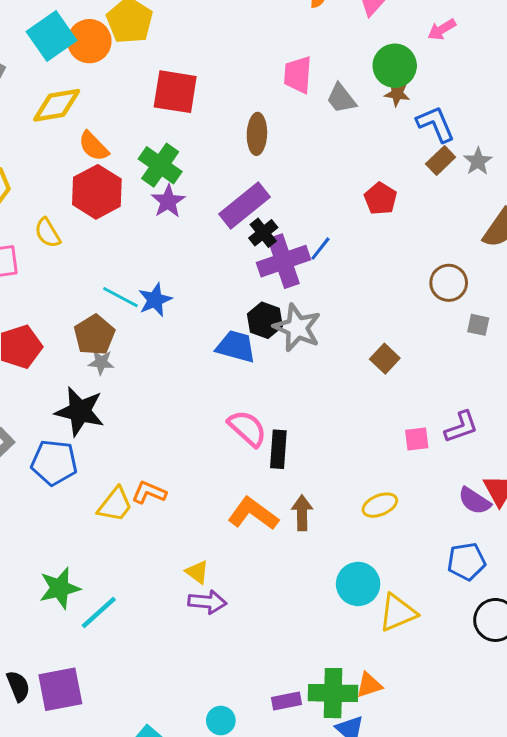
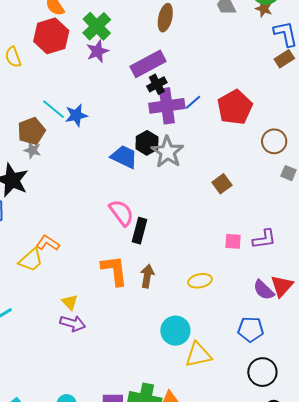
red pentagon: (380, 199) -> (235, 107), moved, size x1.6
yellow trapezoid: (115, 505) -> (31, 260), moved
orange L-shape: (253, 514) -> (114, 270), turned 36

